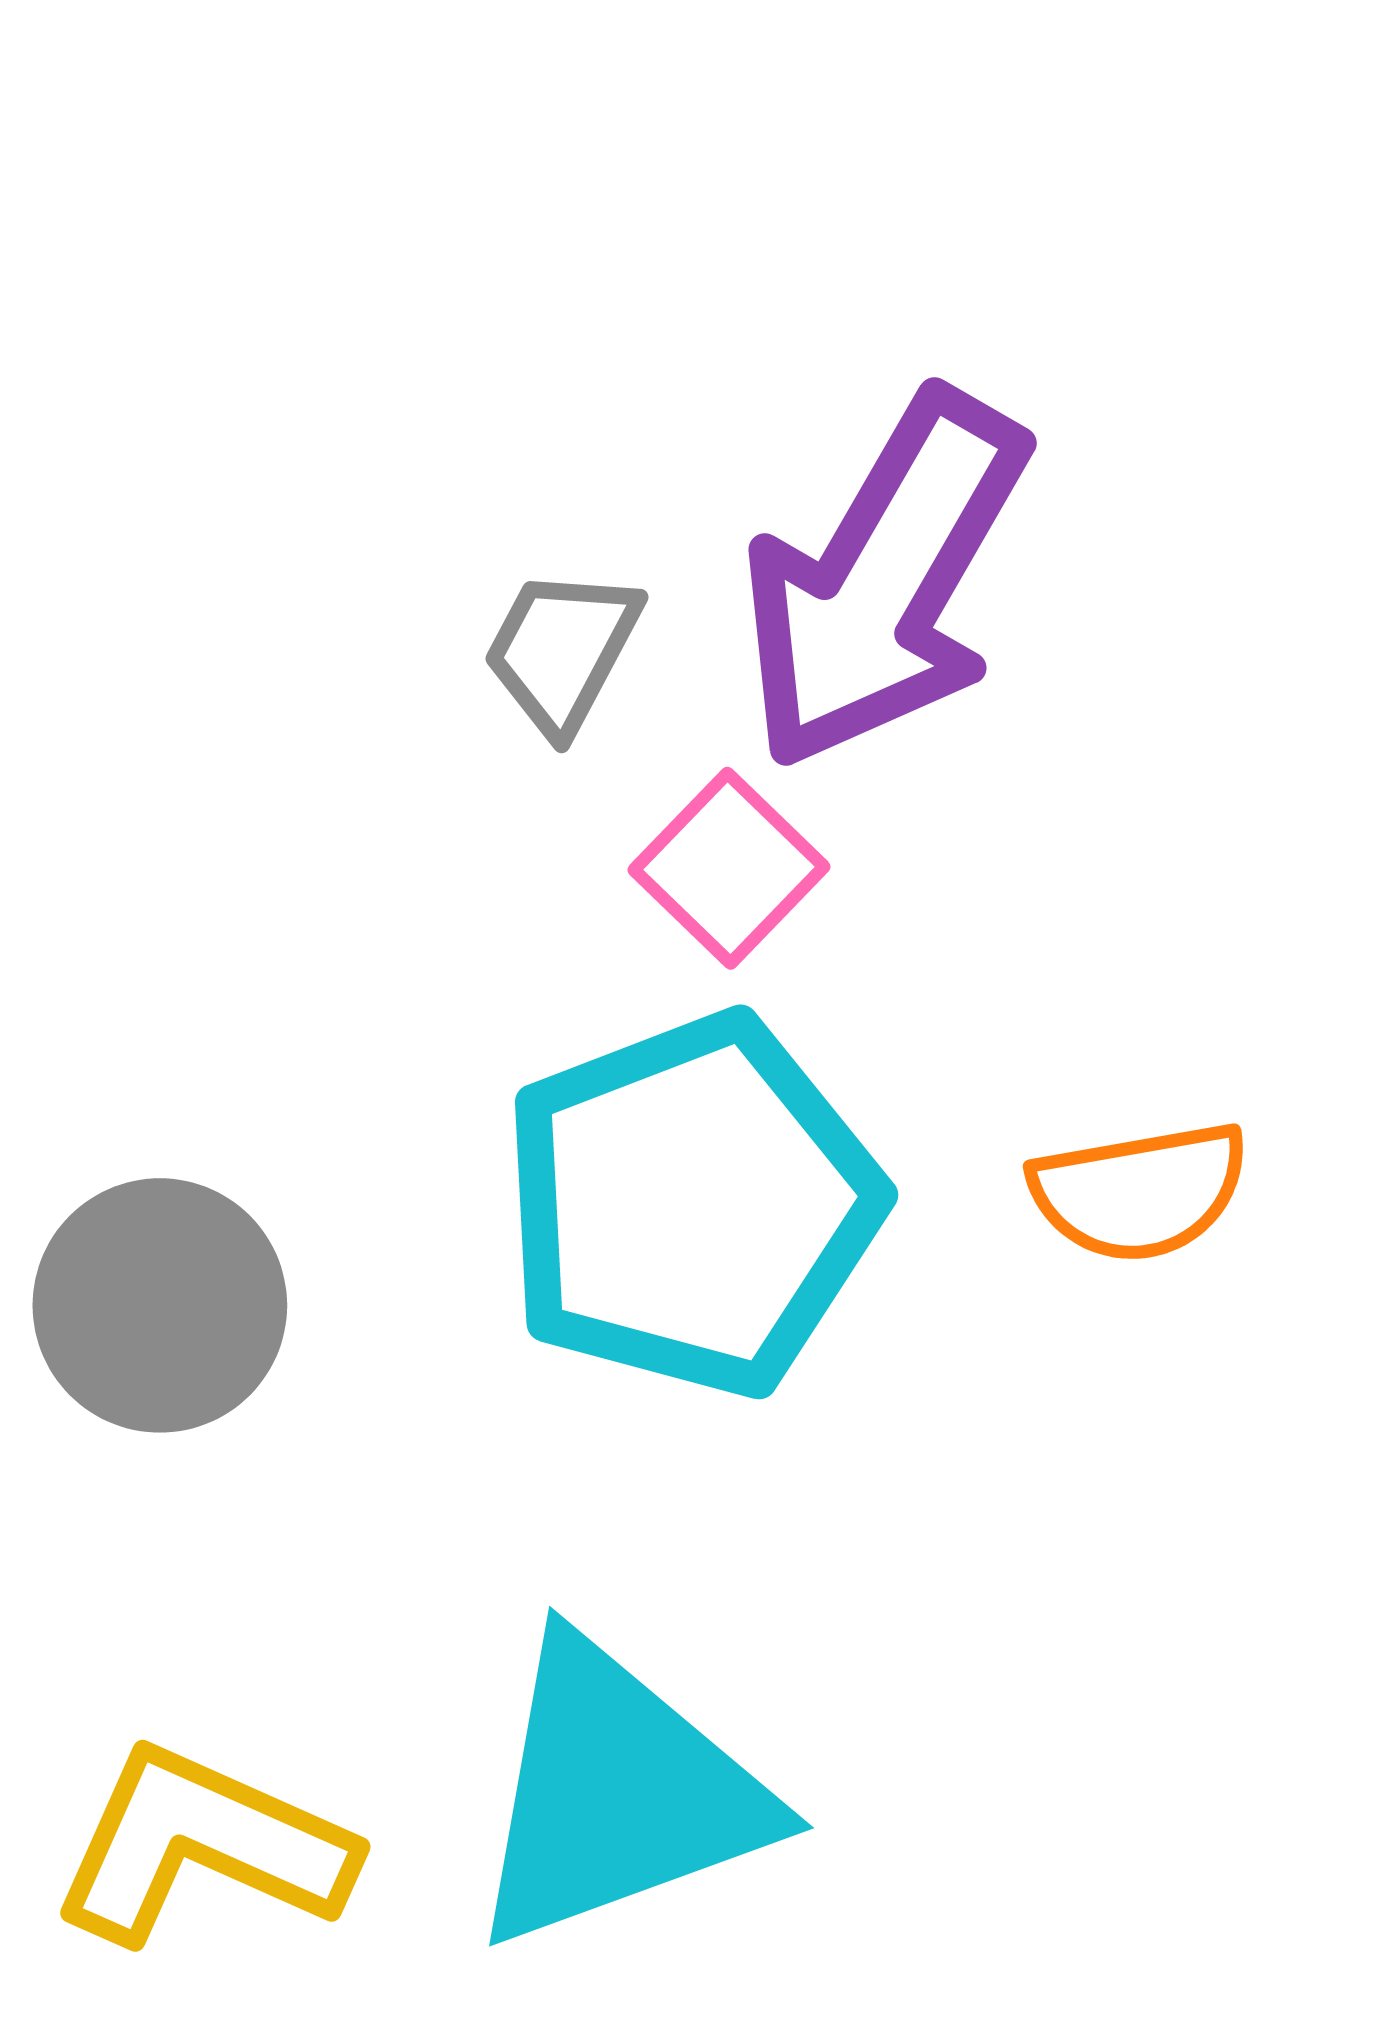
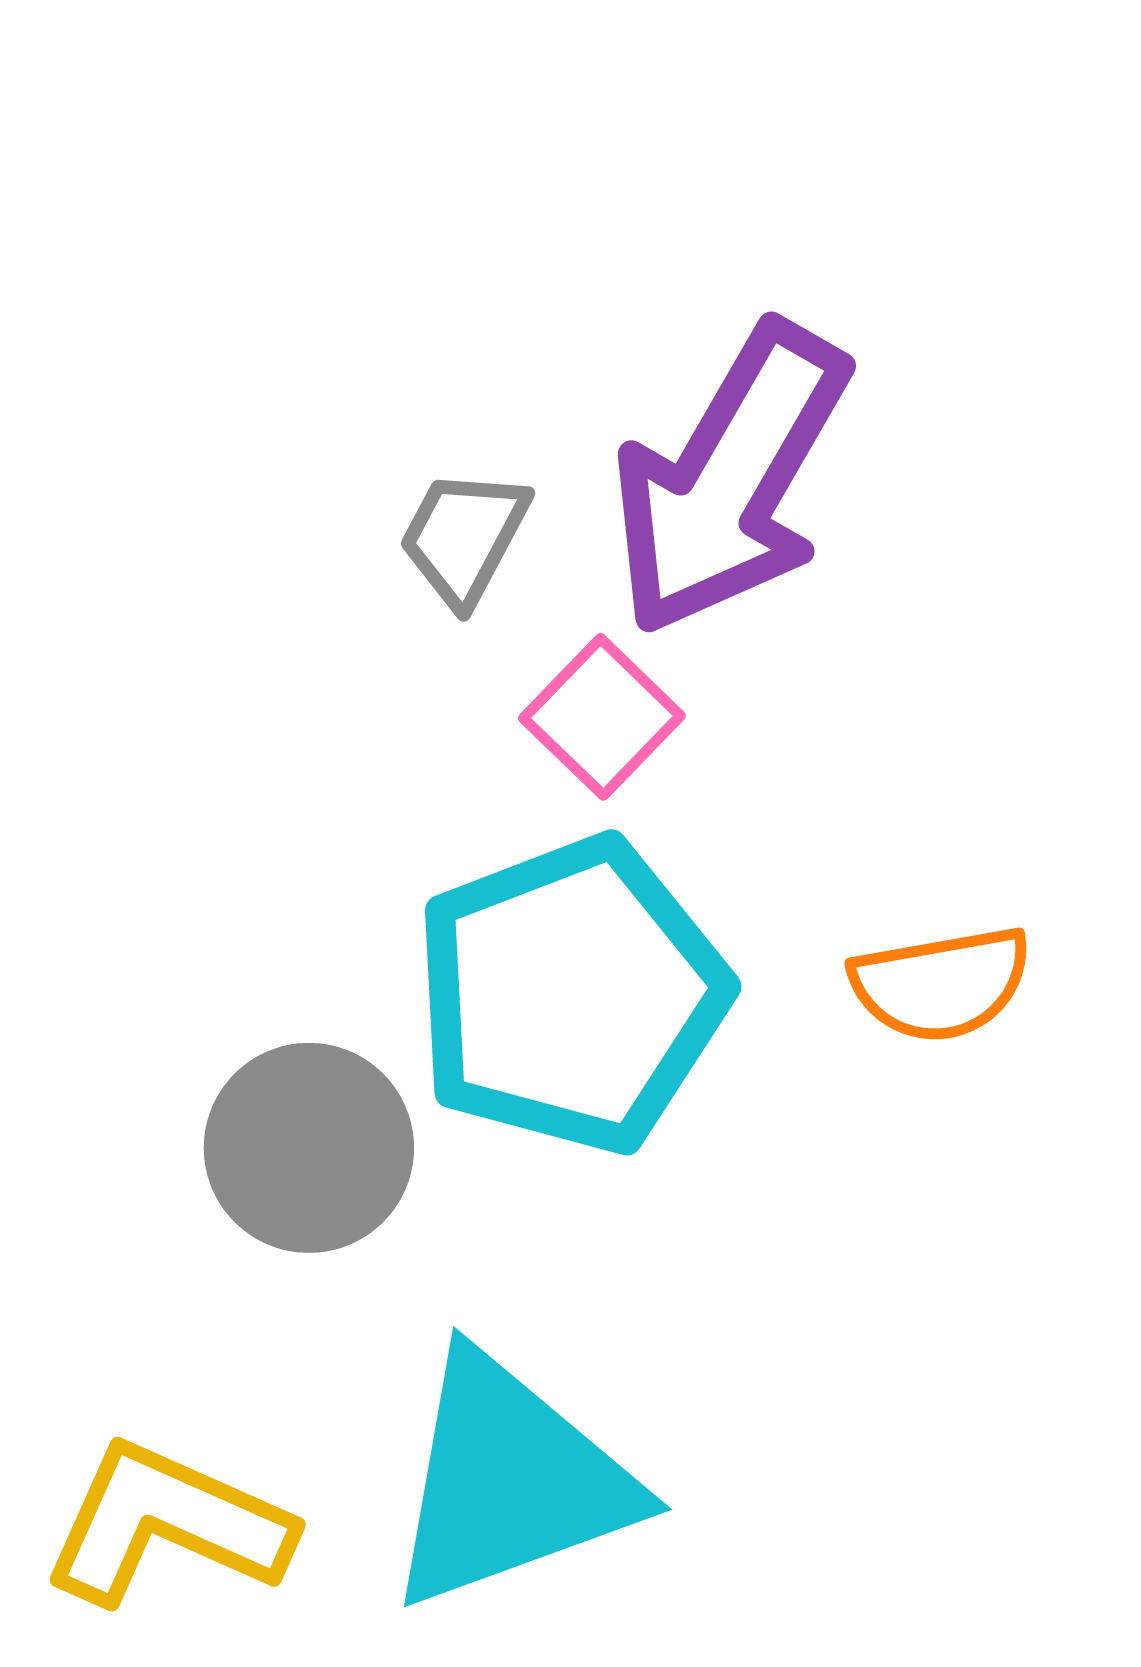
gray circle: (160, 1305) -> (309, 1148), moved

